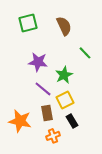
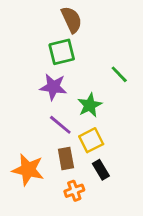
green square: (28, 23) -> (62, 52), moved
brown semicircle: (64, 26) -> (72, 20), moved

